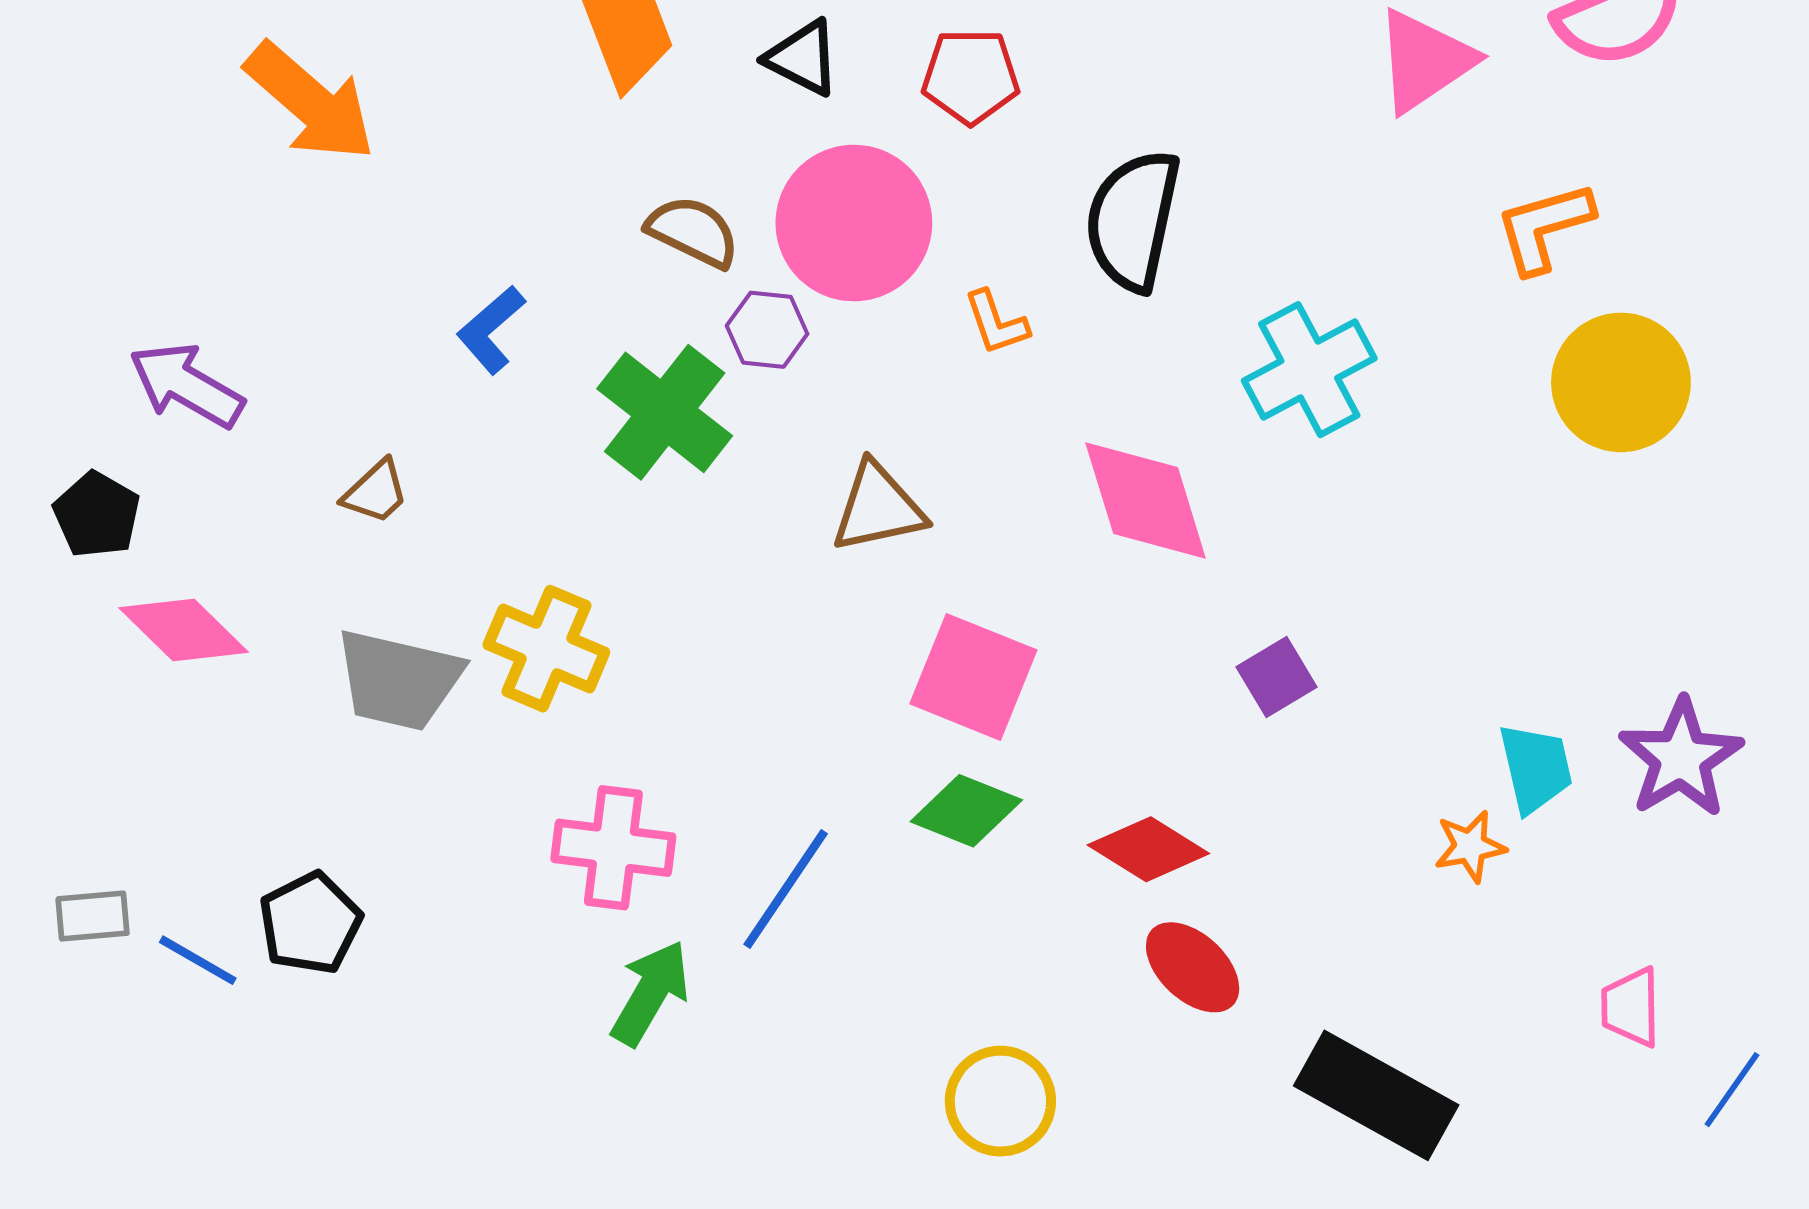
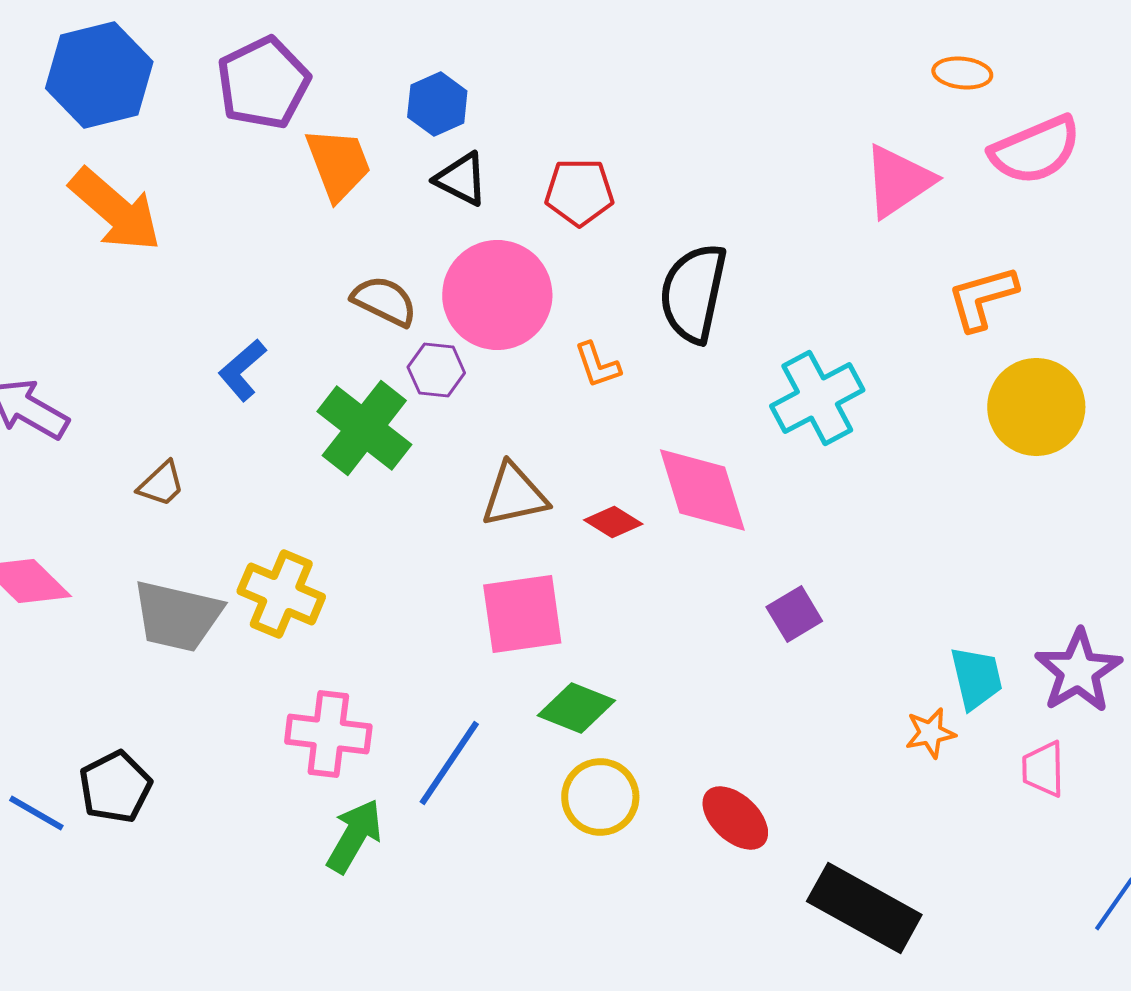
pink square: (973, 677) -> (522, 614), moved, turned -30
red diamond: (1148, 849) -> (613, 522), moved, size x0.7
pink trapezoid: (1631, 1007) -> (1043, 769), moved
yellow circle: (1000, 1101) -> (600, 797), moved

